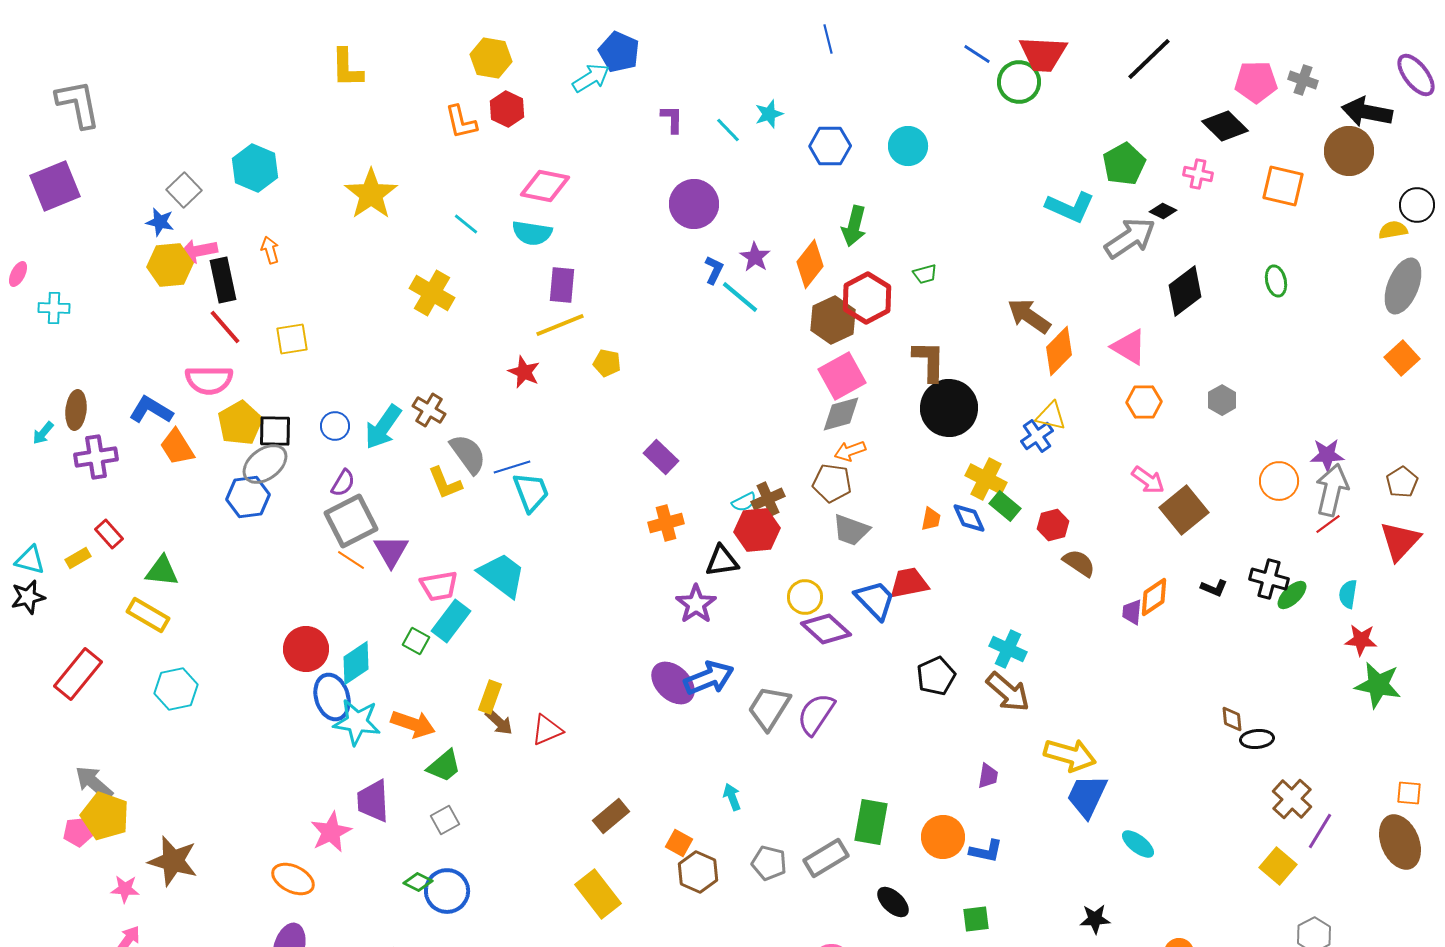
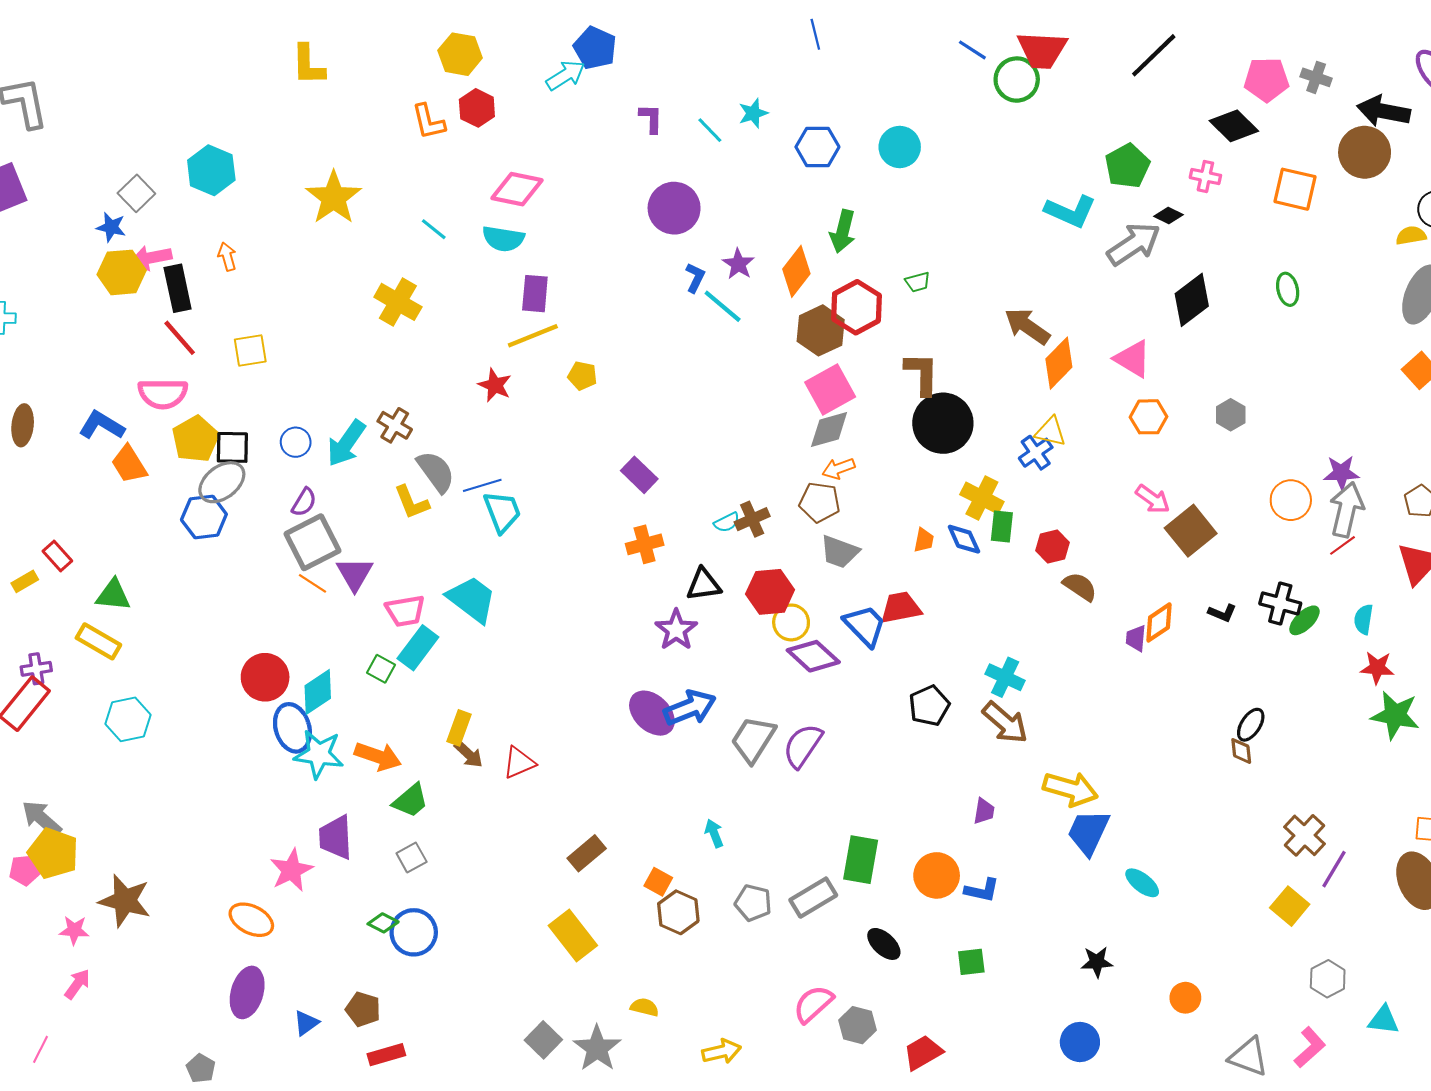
purple cross: (96, 457) -> (36, 669), moved, size x0.7
green rectangle: (1005, 506) -> (1002, 526), turned 56
red hexagon: (757, 530) -> (770, 592), moved
black ellipse: (1257, 739) -> (1251, 725), moved, turned -52

